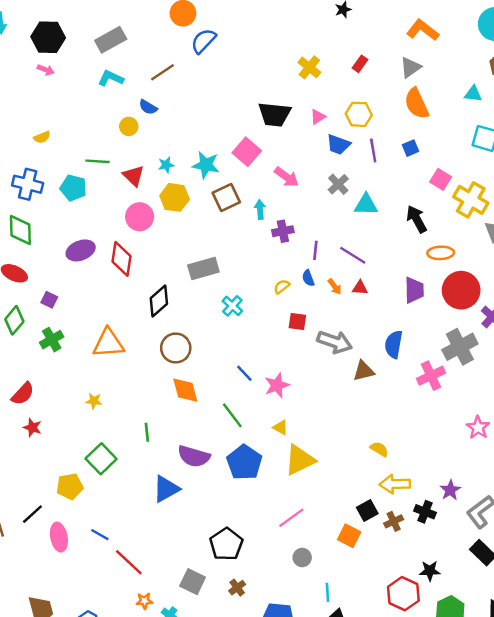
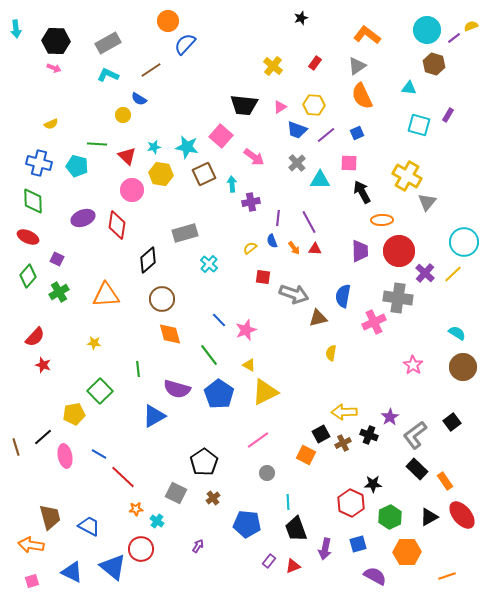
purple line: (373, 150) -> (326, 135), turned 60
pink square: (441, 179) -> (349, 163), moved, turned -30
purple line: (353, 255) -> (309, 222), turned 30
gray cross: (460, 347) -> (398, 298), turned 36
yellow semicircle: (379, 449) -> (331, 353), moved, turned -112

